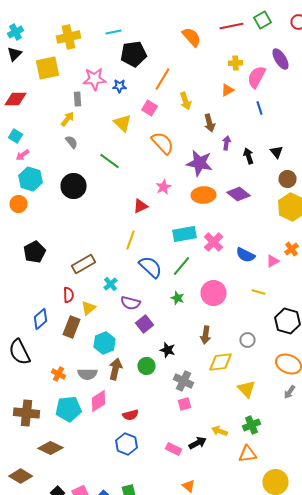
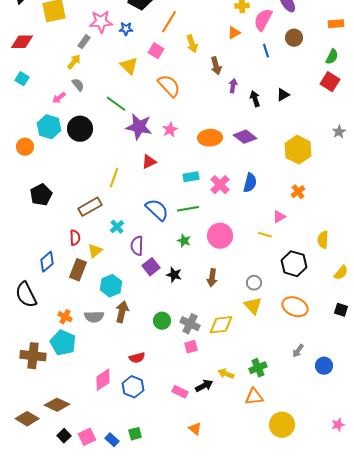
gray rectangle: (78, 99) -> (84, 42), turned 40
black triangle: (276, 152) -> (283, 95), turned 40
pink arrow: (22, 155) -> (59, 98), moved
purple star: (200, 163) -> (139, 127), moved
cyan hexagon: (30, 179) -> (49, 127), moved
brown circle: (288, 179) -> (294, 38), moved
red triangle: (140, 206) -> (149, 162), moved
cyan rectangle: (184, 234) -> (191, 177), size x0.7
yellow line: (130, 240) -> (114, 178), moved
blue semicircle: (246, 255) -> (250, 183), moved, turned -102
pink triangle: (272, 261) -> (279, 217), moved
green line: (182, 266) -> (188, 209), turned 40
purple semicircle: (130, 303) -> (137, 246), turned 78
black star: (168, 350) -> (174, 275), moved
yellow diamond: (220, 362) -> (221, 325), moved
green circle: (146, 366) -> (162, 321), moved
yellow triangle: (246, 389) -> (253, 306), moved
gray arrow: (290, 392) -> (298, 351), moved
pink diamond: (98, 401) -> (103, 380), moved
cyan pentagon: (68, 409) -> (63, 343), moved, turned 30
brown diamond: (50, 448) -> (57, 405), moved

